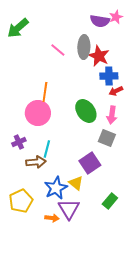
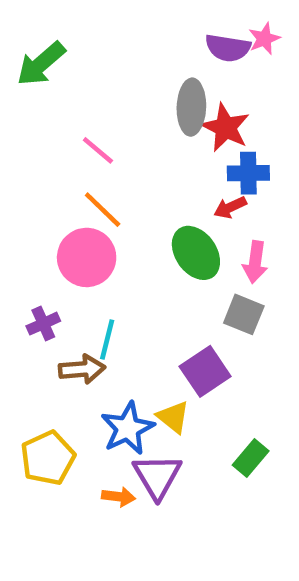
pink line: (58, 50) -> (98, 150), moved
red arrow: (116, 91) -> (230, 207), moved
orange line: (45, 92) -> (103, 210), turned -54

